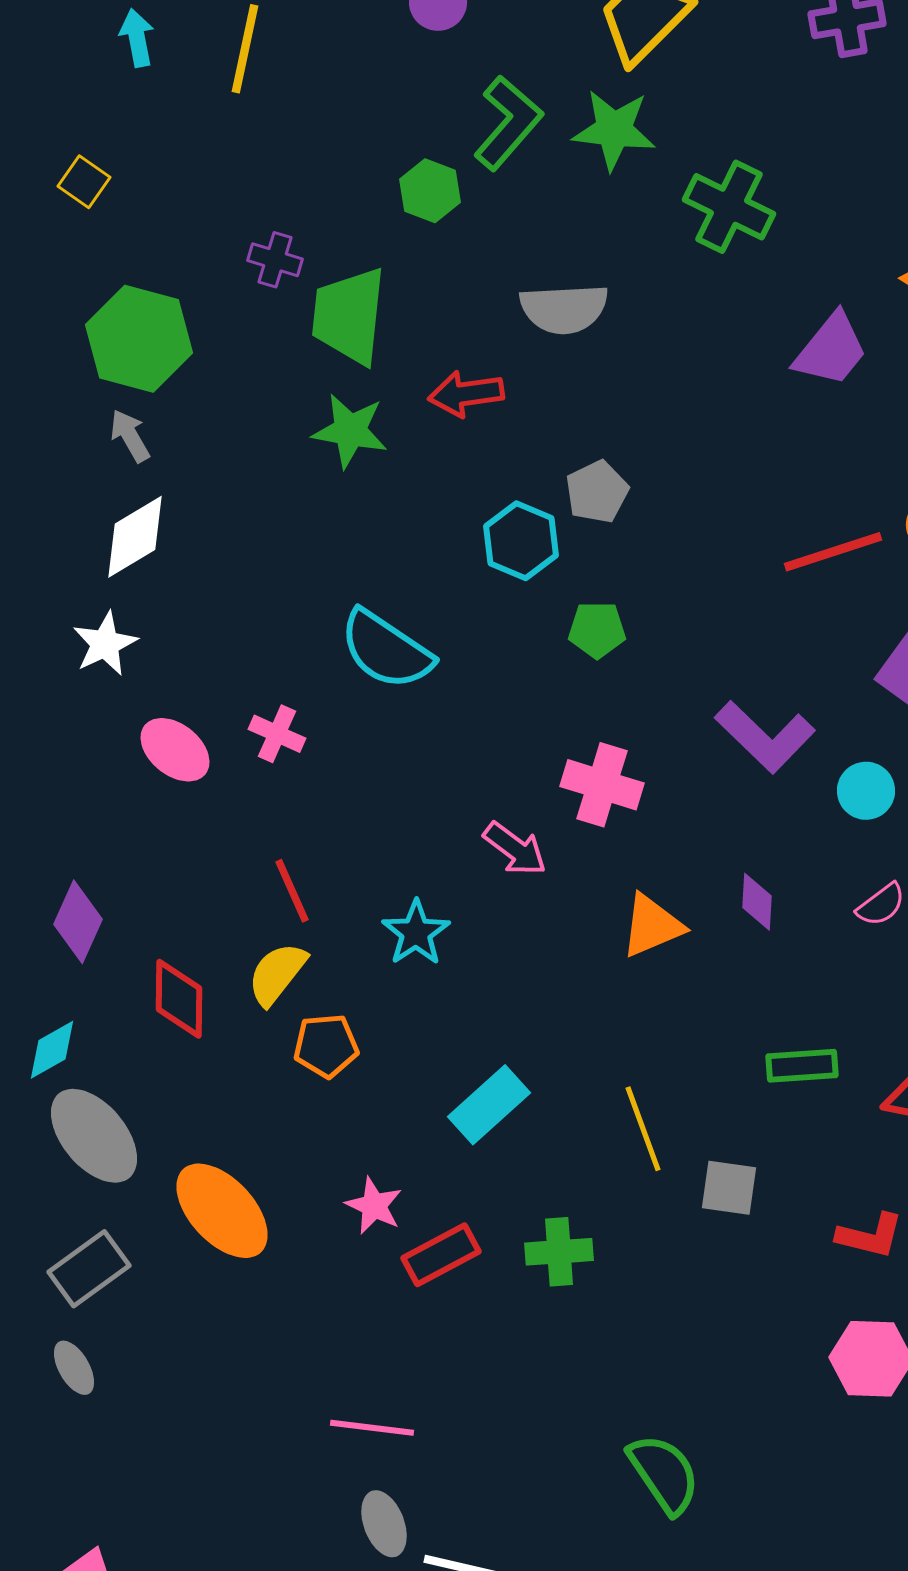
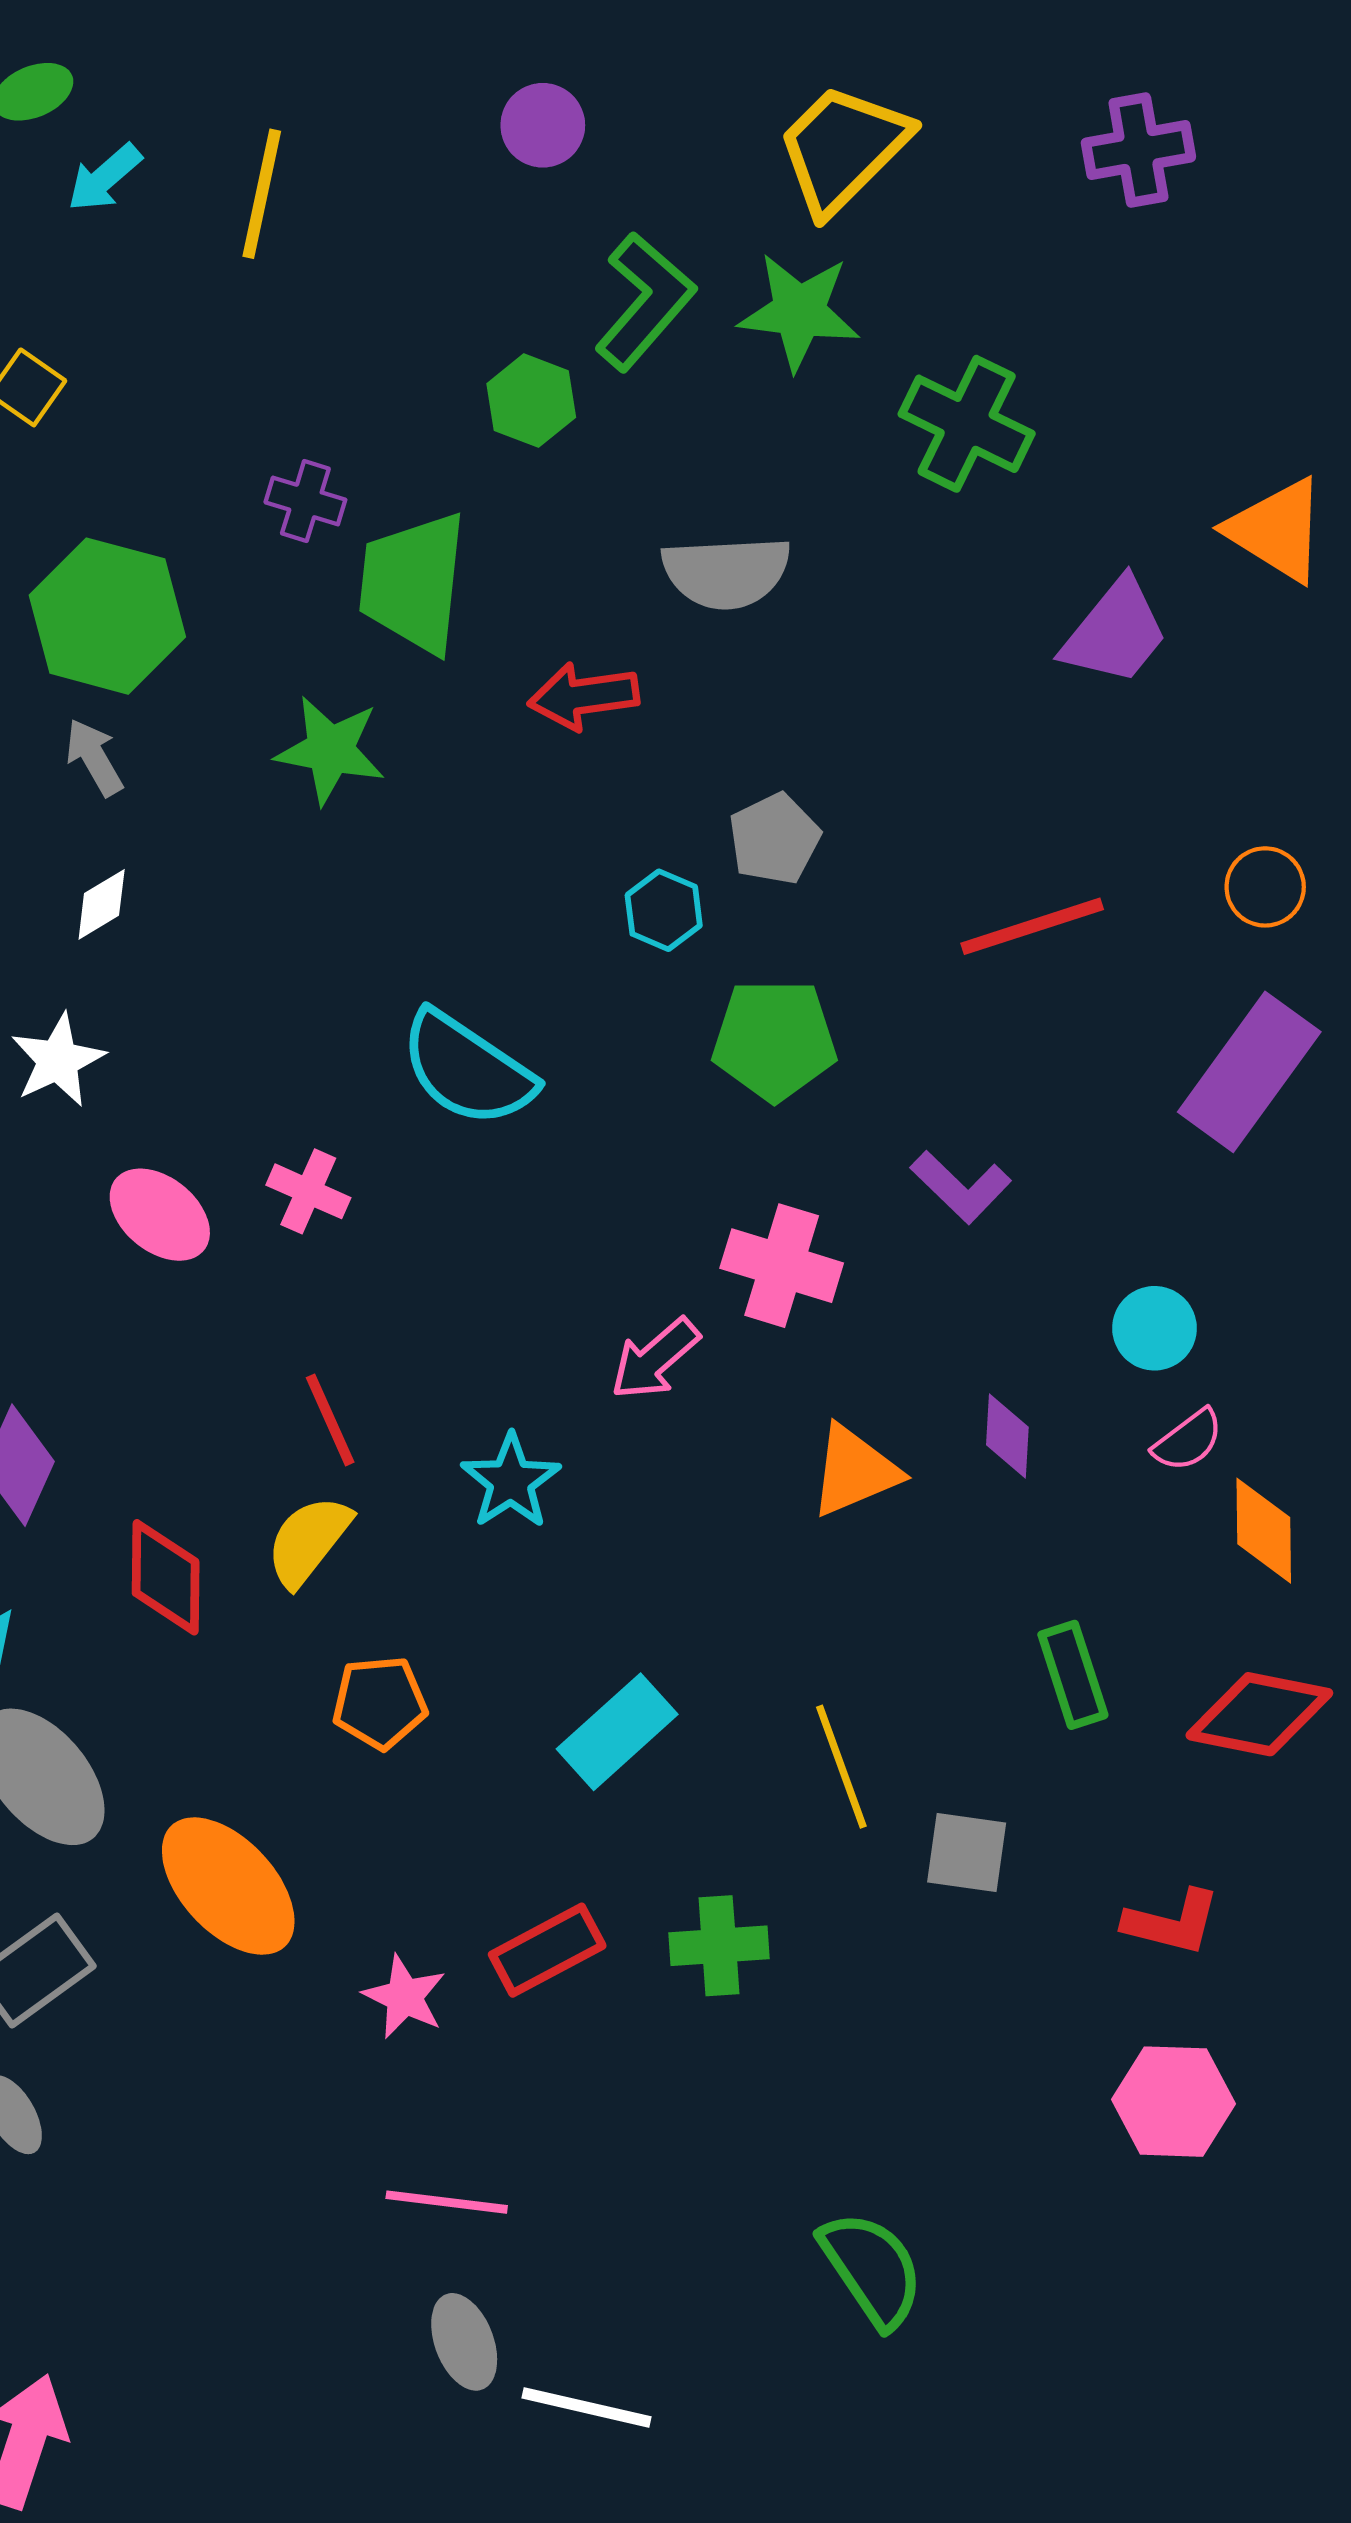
cyan arrow: (137, 38) -> (104, 178), turned -120
green star: (350, 431) -> (330, 750), moved
white diamond: (135, 537) -> (102, 904), size x0.6
cyan hexagon: (521, 541) -> (664, 910), size x0.7
red line: (833, 552) -> (1032, 926), moved
green pentagon: (597, 630) -> (774, 1040), size x1.5
purple L-shape: (765, 737) -> (961, 1187), moved, size x0.7
cyan circle: (866, 791) -> (1154, 1328), moved
pink arrow: (515, 849) -> (655, 1359), turned 102
orange pentagon: (326, 1046) -> (380, 1703), moved
green rectangle: (802, 1066) -> (1073, 1675), turned 76
pink star: (374, 1206) -> (404, 1997), moved

